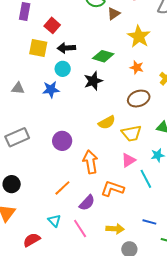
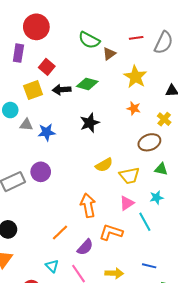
yellow square: (38, 48) -> (33, 90), turned -30
green diamond: (103, 56) -> (87, 84), moved
cyan circle: (63, 69) -> (10, 110), moved
gray triangle: (18, 88) -> (26, 125), moved
brown ellipse: (139, 99) -> (149, 142), moved
purple circle: (62, 141) -> (41, 172), moved

